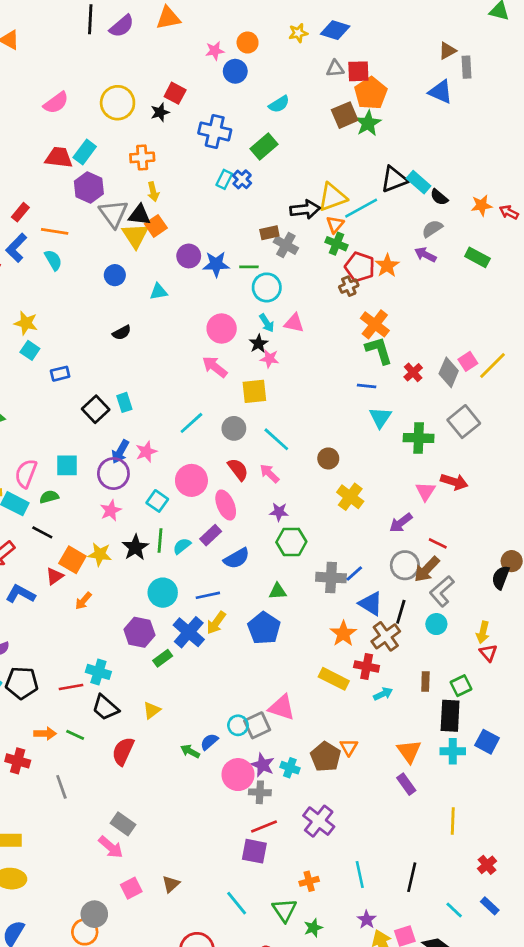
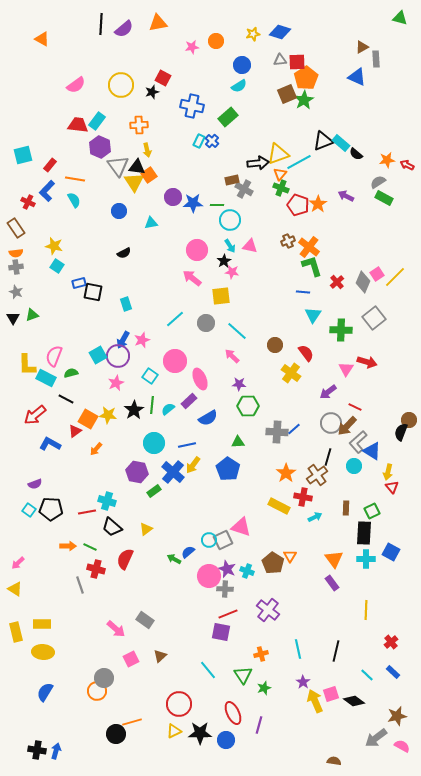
blue circle: (235, 71) -> (242, 65), moved
gray semicircle: (432, 229) -> (378, 182), moved
brown cross: (349, 286) -> (288, 241), moved
black square: (96, 409) -> (93, 292), moved, turned -36
cyan square: (67, 465) -> (98, 355), moved, turned -30
red semicircle: (238, 469) -> (306, 353), moved
blue triangle: (371, 604) -> (372, 451), moved
red cross: (18, 761) -> (96, 569), moved
gray rectangle: (123, 824) -> (145, 620), moved

